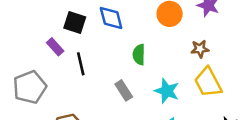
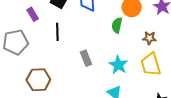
purple rectangle: (55, 47) -> (33, 14), moved
green semicircle: (139, 54) -> (117, 25), moved

